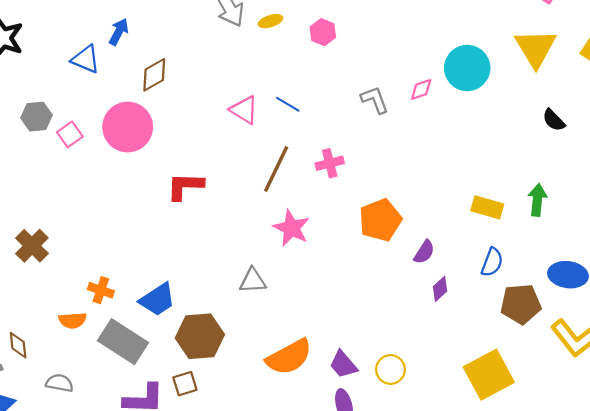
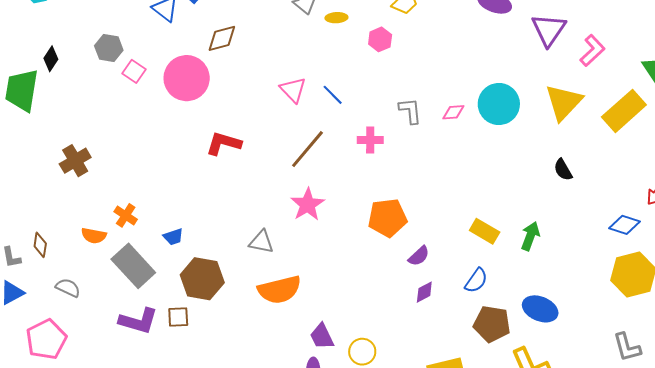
pink square: (70, 134) -> (134, 71), turned -35
pink cross: (330, 163) -> (370, 140), moved
blue trapezoid: (158, 300) -> (173, 237), size x0.6
orange semicircle: (289, 357) -> (279, 290), moved

